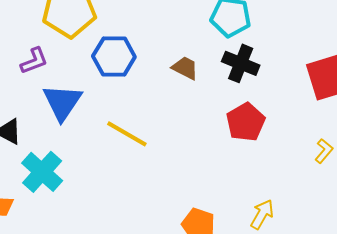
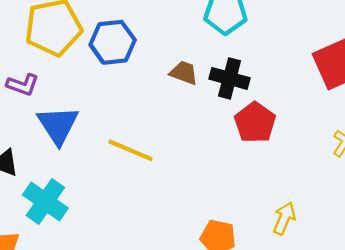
blue hexagon: (114, 56) -> (113, 42), moved
purple L-shape: (34, 61) -> (23, 85), turned 48
black cross: (241, 63) -> (230, 78), moved

